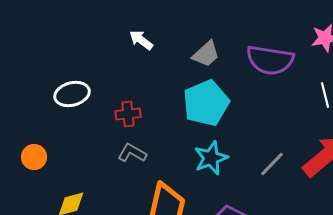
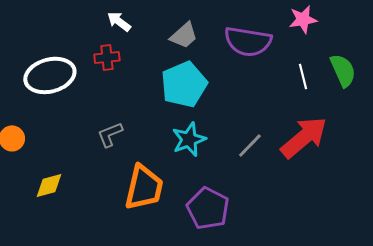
white ellipse: (72, 94) -> (50, 75), size x1.4
red cross: (128, 114) -> (107, 57), moved
gray L-shape: (132, 153) -> (110, 134), turned -52

